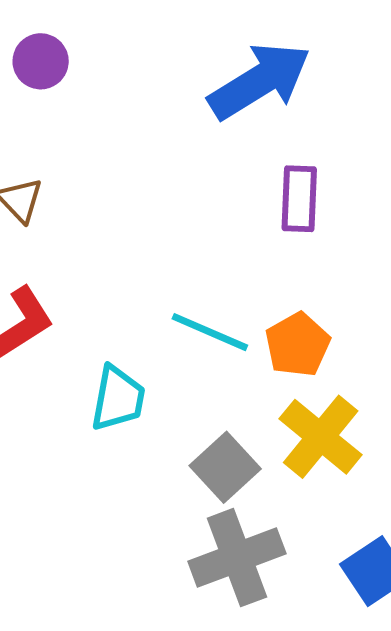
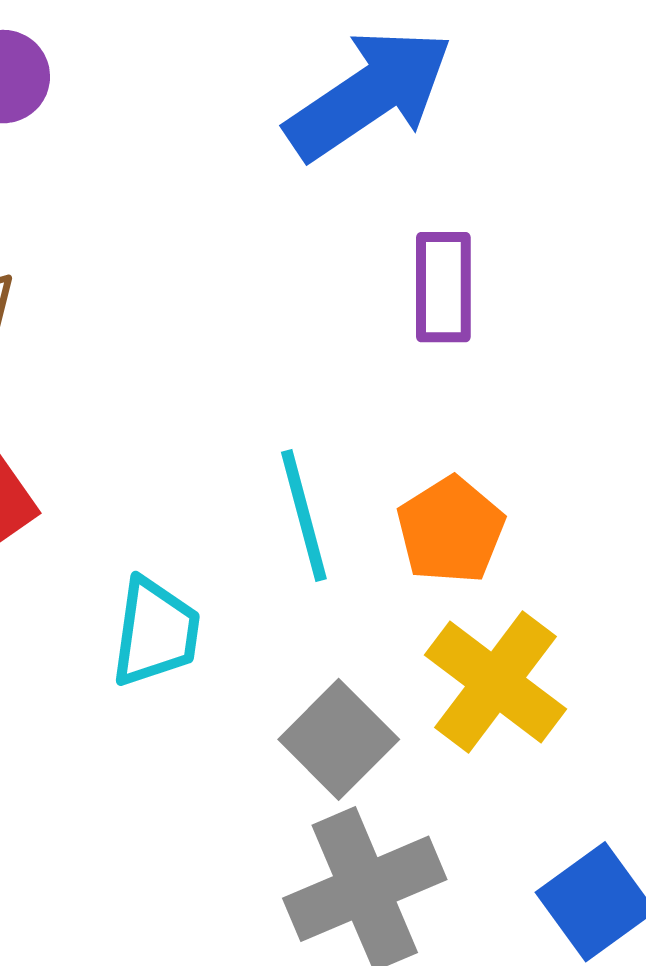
cyan line: (210, 332) -> (304, 515), turned 54

